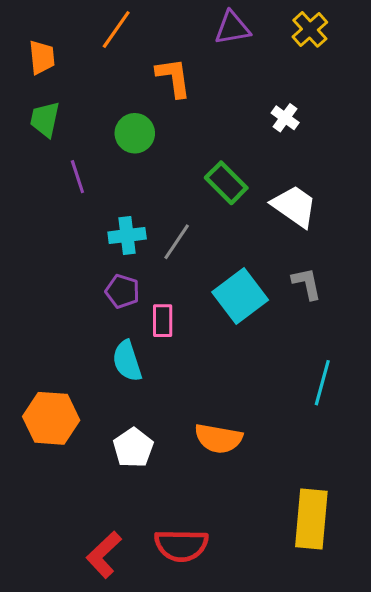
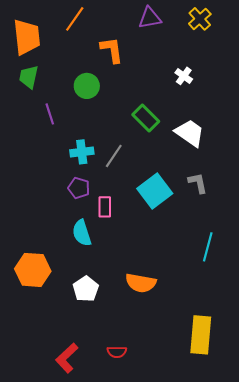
orange trapezoid: (42, 57) -> (27, 37), size x1.6
red semicircle: (181, 545) -> (117, 352), size x0.6

